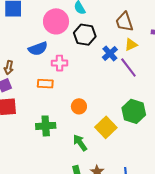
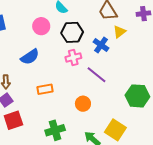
pink circle: (56, 21) -> (41, 26), size x0.7
pink cross: (60, 63) -> (73, 57), moved
purple line: (128, 68) -> (97, 75), moved
yellow square: (106, 127) -> (115, 130), moved

